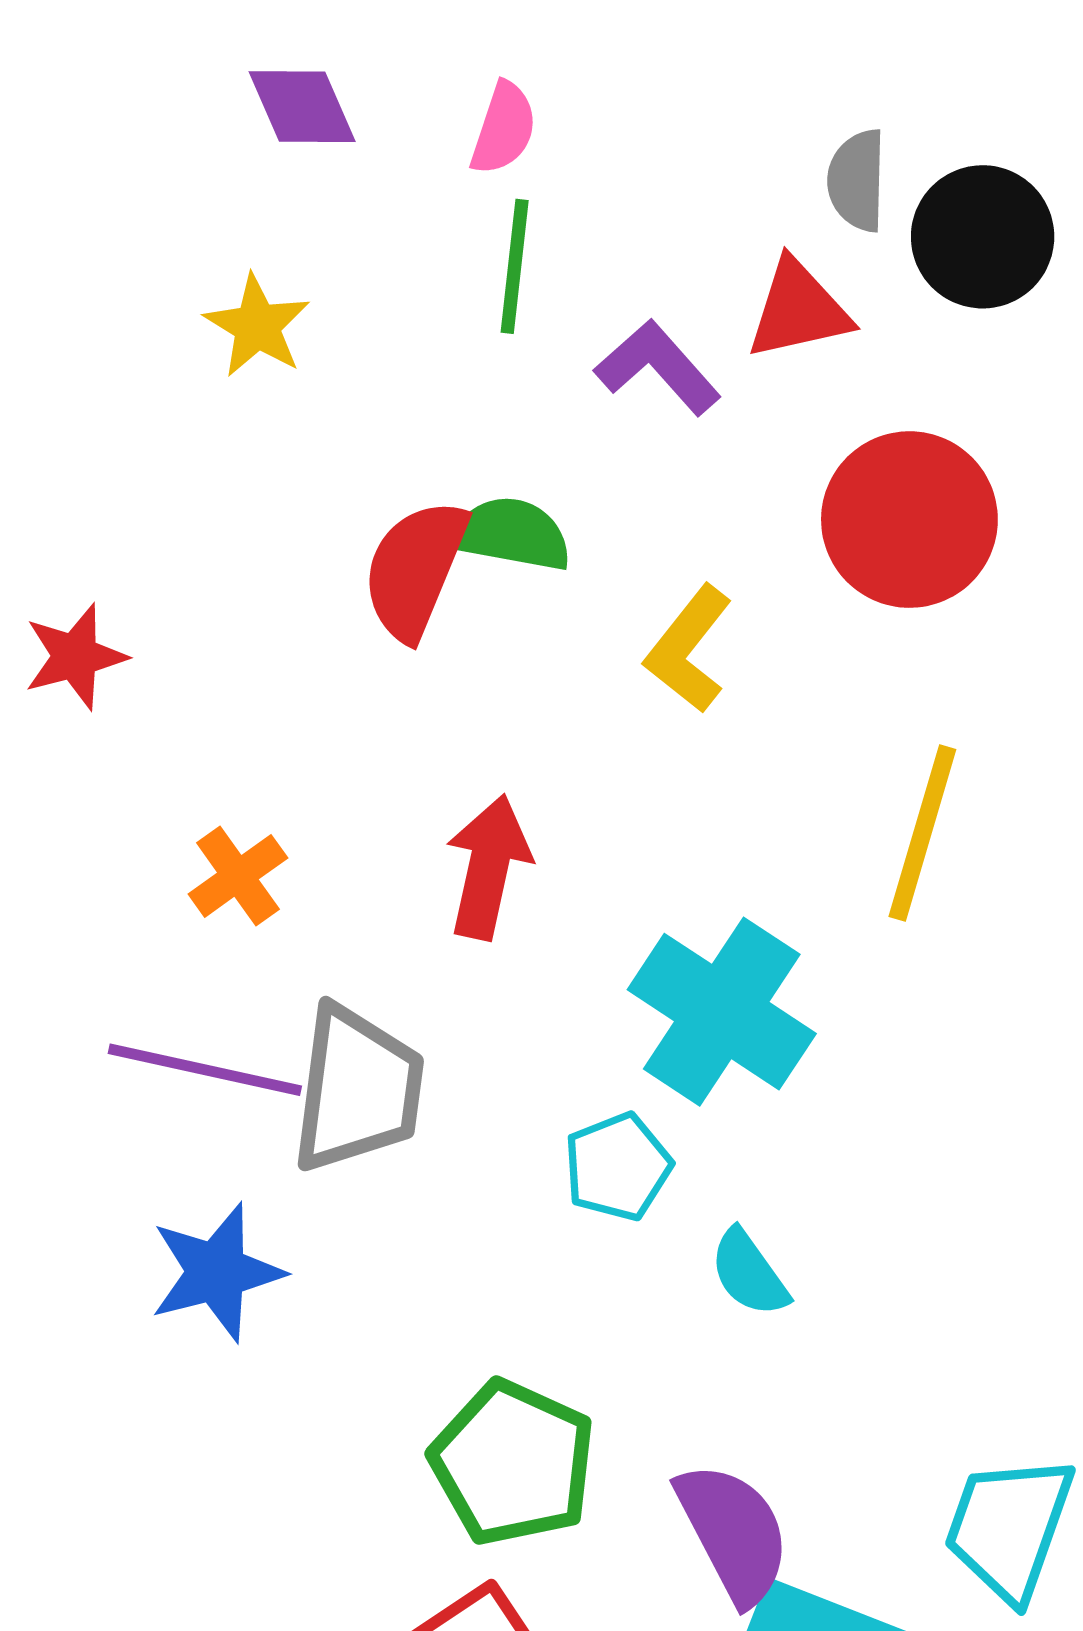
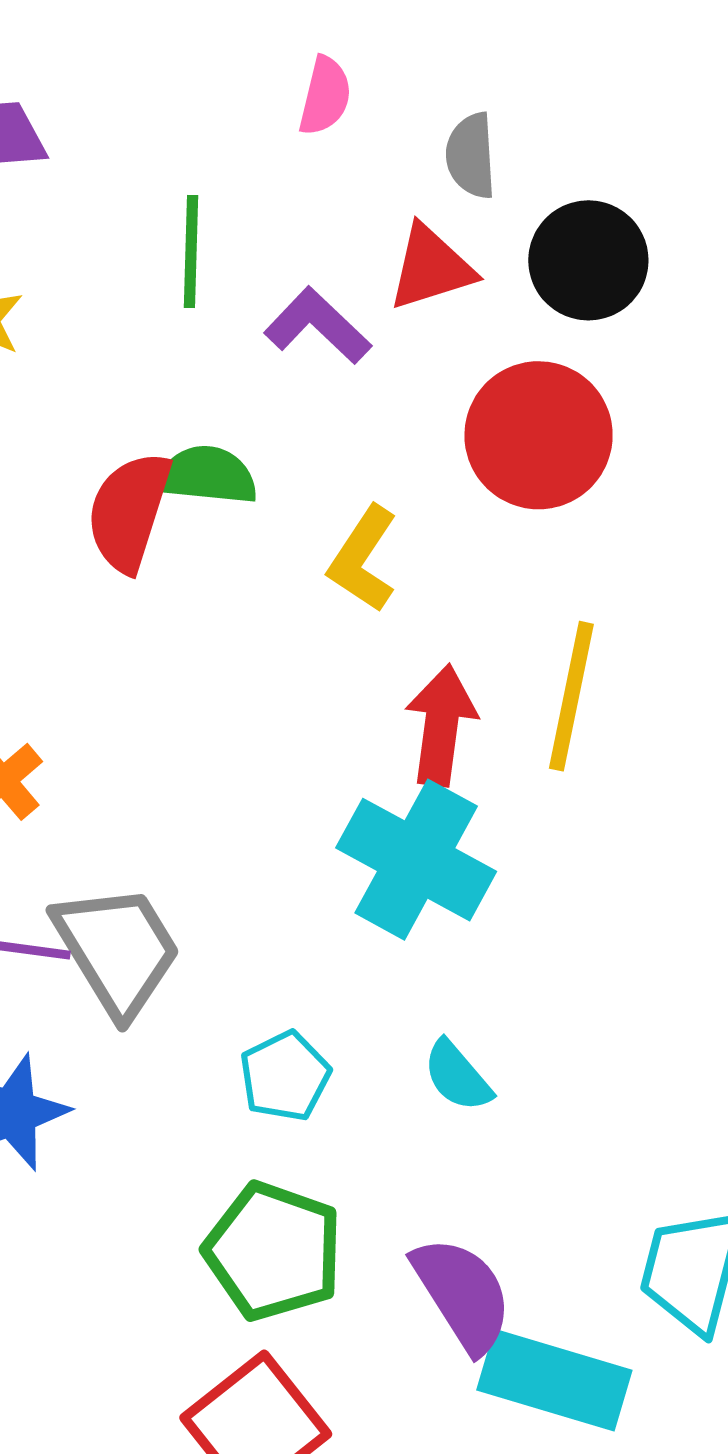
pink semicircle: (504, 128) -> (325, 96), moved
black circle: (983, 237) -> (588, 260), moved
red arrow: (488, 867) -> (441, 725), moved
gray trapezoid: (357, 1089) -> (117, 950), turned -34
cyan pentagon: (618, 1167) -> (285, 1076), moved

